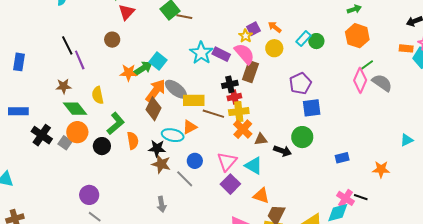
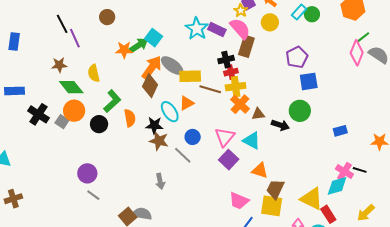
cyan ellipse: (173, 135) -> (170, 112), turned 45

